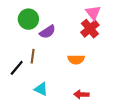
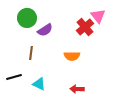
pink triangle: (93, 13) -> (98, 16), moved
black line: (17, 68) -> (14, 77), moved, turned 35

